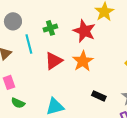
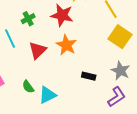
green semicircle: (18, 103) -> (28, 87), moved, turned 40

